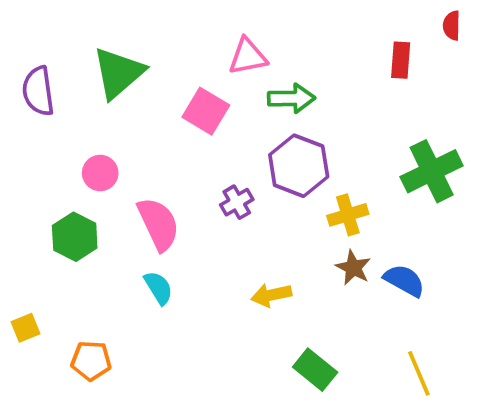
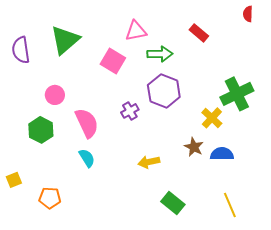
red rectangle: (401, 60) -> (199, 33), moved, turned -54
yellow cross: (348, 215) -> (212, 118), moved, turned -30
blue semicircle: (404, 280) -> (222, 154), turned -30

